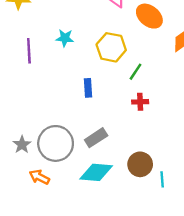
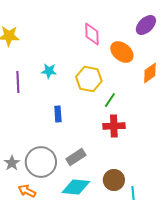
blue rectangle: (88, 88) -> (58, 114), moved
red cross: (140, 102) -> (114, 126), size x1.5

